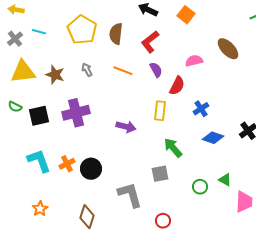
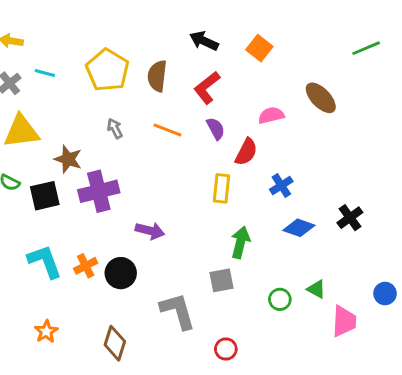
brown star: (55, 75) -> (68, 159), moved
purple arrow: (126, 127) -> (150, 231), moved
green arrow: (173, 148) -> (240, 242), turned 55

